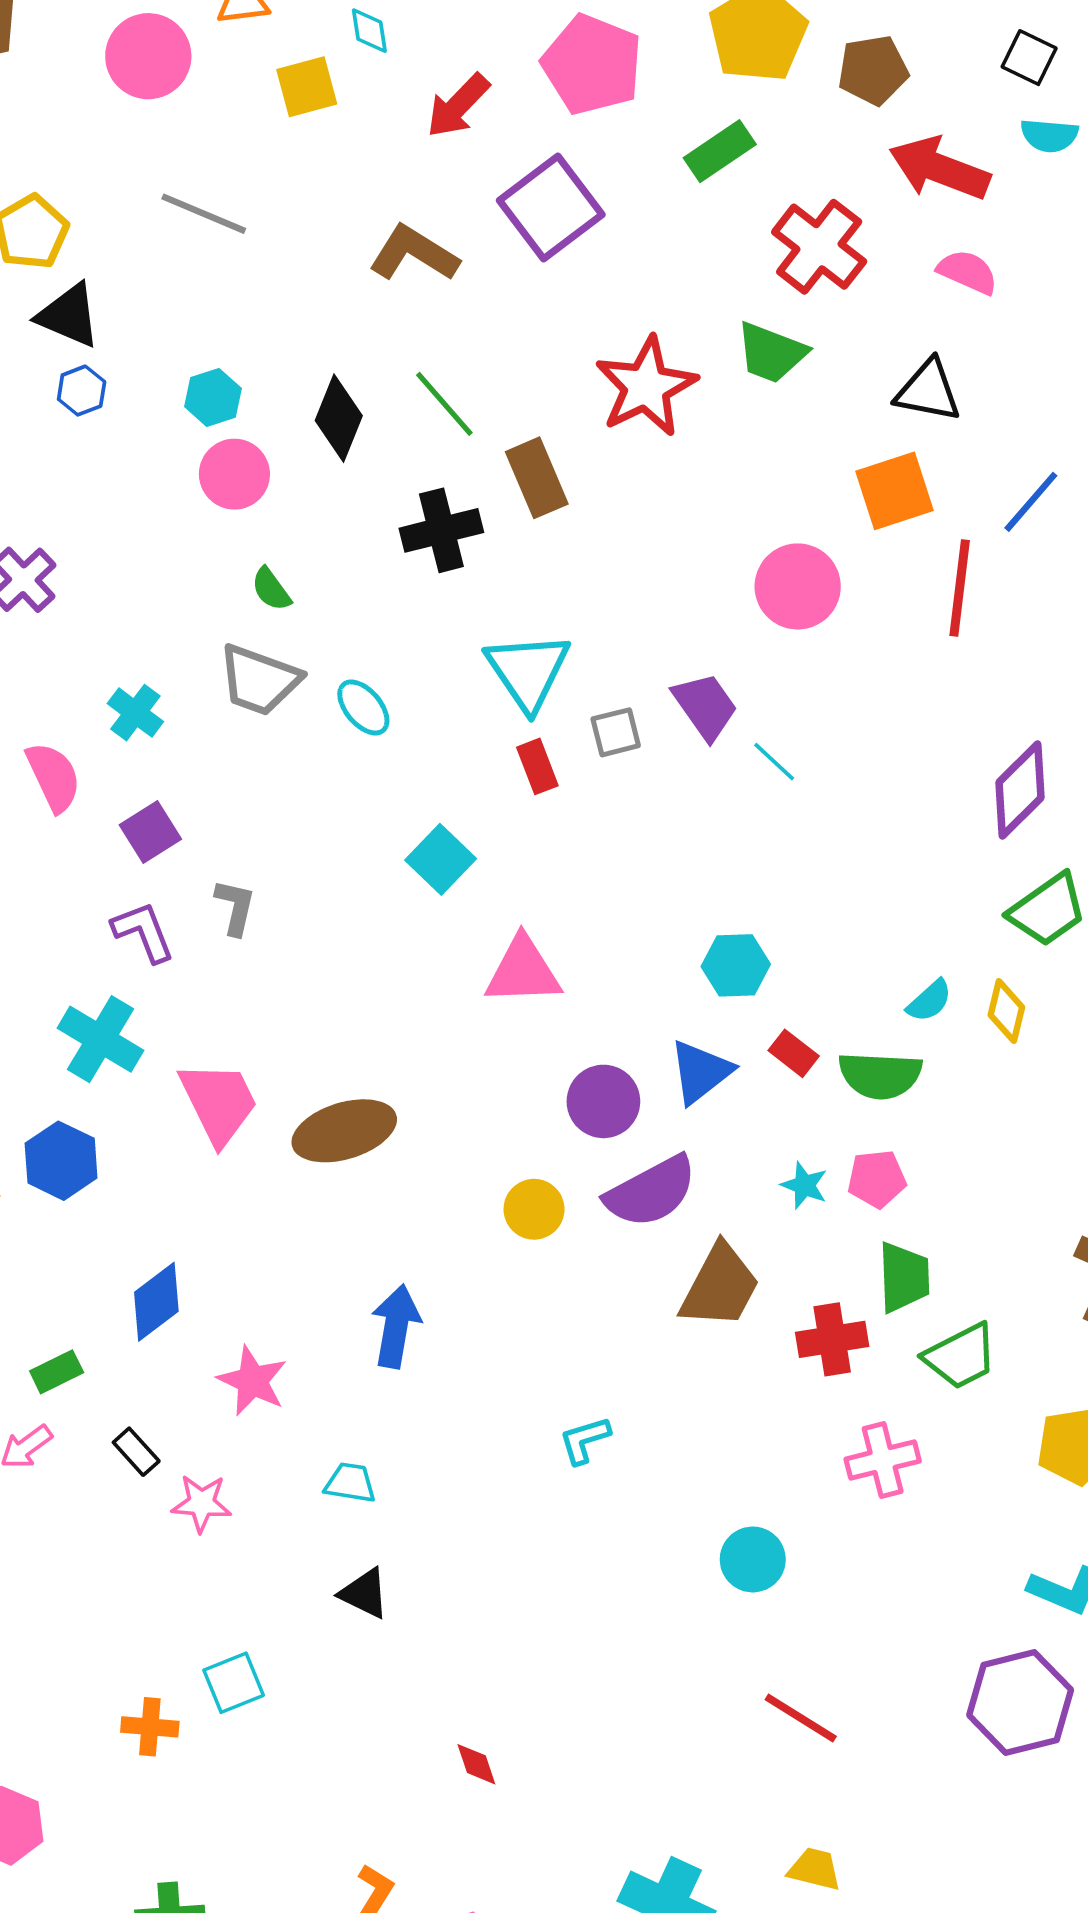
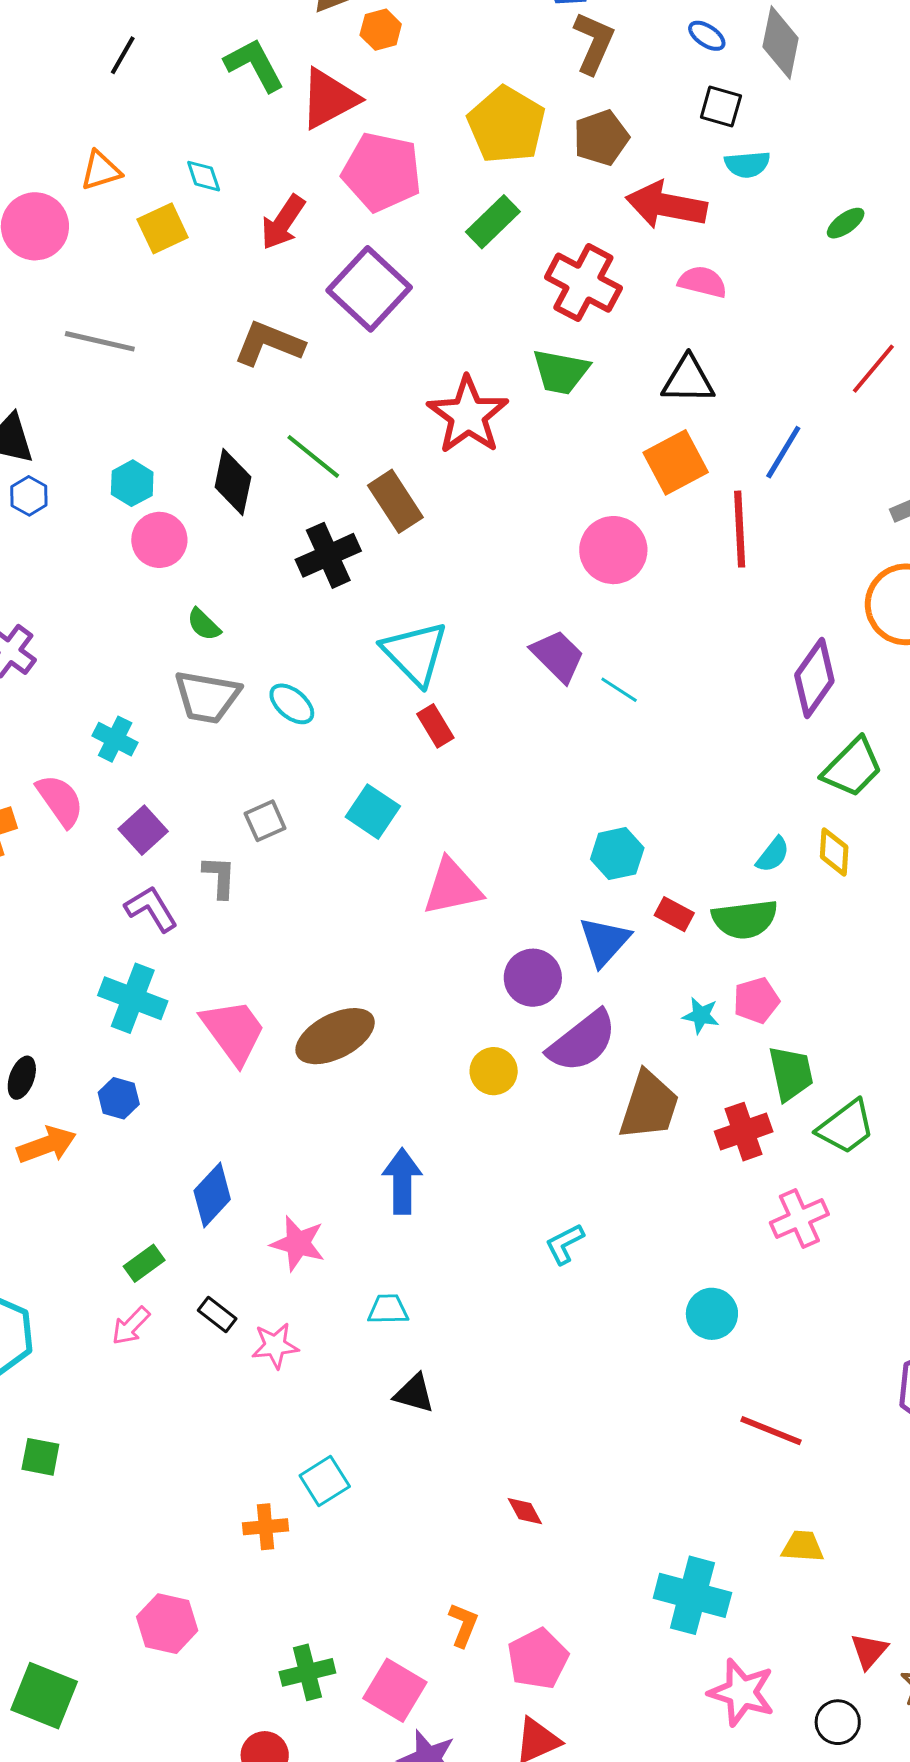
gray square: (616, 732) -> (265, 821), moved
blue hexagon: (61, 1161) -> (119, 1098), size x0.7

